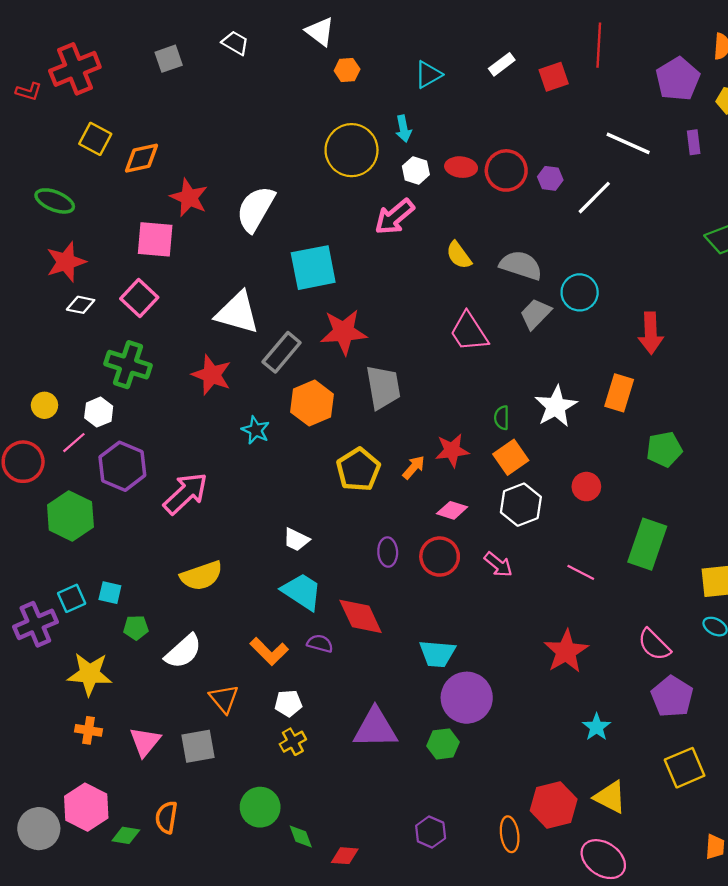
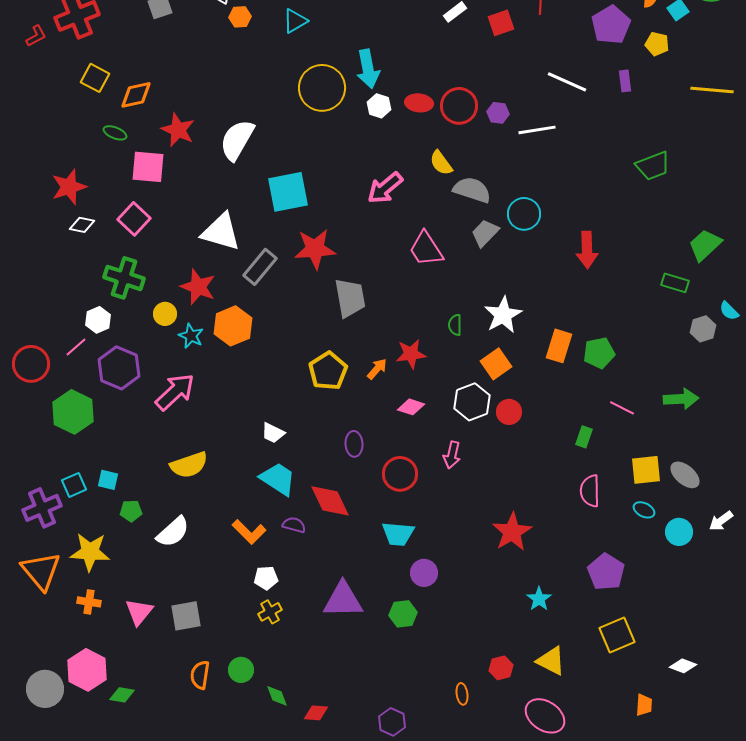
orange hexagon: (347, 70) -> (240, 17), moved
cyan triangle: (428, 75) -> (295, 21), moved
red L-shape: (29, 91) -> (36, 36), turned -45
cyan arrow: (403, 129) -> (368, 69), size x1.6
white line: (594, 198) -> (537, 130), turned 36
green ellipse: (55, 201) -> (115, 133), moved, size x0.7
pink arrow: (394, 217) -> (385, 188), moved
yellow semicircle: (459, 255) -> (441, 163), moved
orange rectangle: (619, 393) -> (559, 346), moved
orange hexagon: (312, 403) -> (233, 326), moved
yellow circle: (44, 405) -> (165, 314), moved
cyan star: (256, 430) -> (191, 336), moved
orange square: (511, 457) -> (496, 364), moved
red circle: (586, 487) -> (509, 412), moved
green rectangle: (647, 544) -> (584, 437), size x0.5
red circle: (440, 557) -> (400, 474), moved
pink arrow: (498, 564) -> (452, 455), turned 64
pink line: (581, 572) -> (622, 408), moved
pink semicircle: (654, 645) -> (590, 491), moved, turned 44
purple circle: (467, 698) -> (424, 573), size x0.6
orange triangle: (224, 699) -> (41, 571), moved, size x1.5
red hexagon: (554, 805) -> (501, 668), size x0.6
green circle: (260, 807) -> (241, 670), size x0.7
orange semicircle: (166, 817) -> (200, 675), moved
purple hexagon: (431, 832) -> (392, 722), moved
orange ellipse: (510, 834) -> (462, 694), size x0.7

